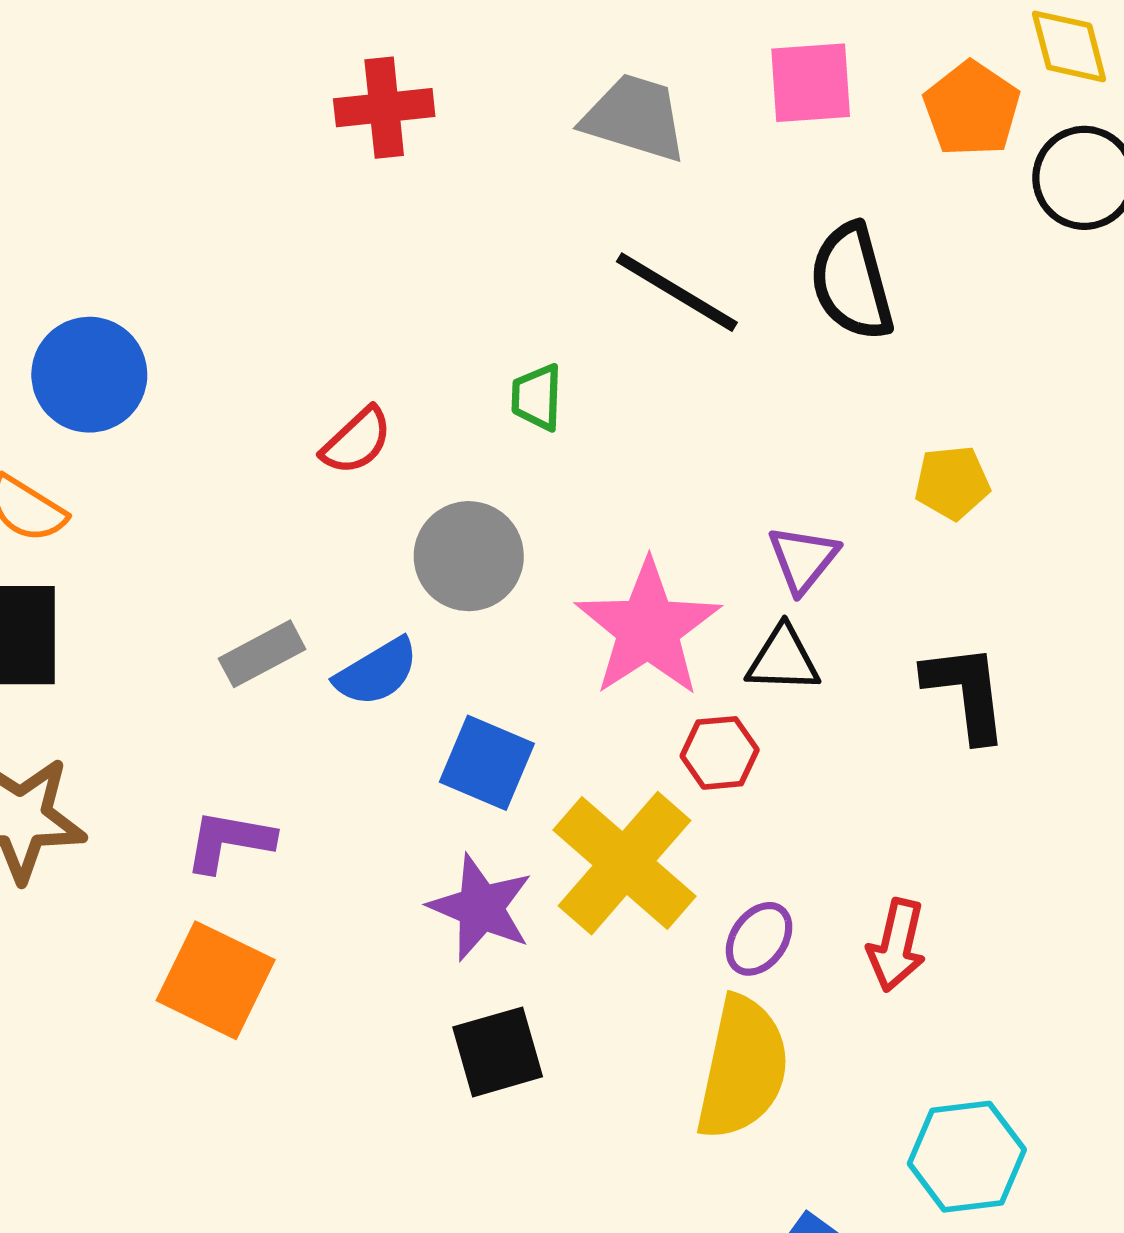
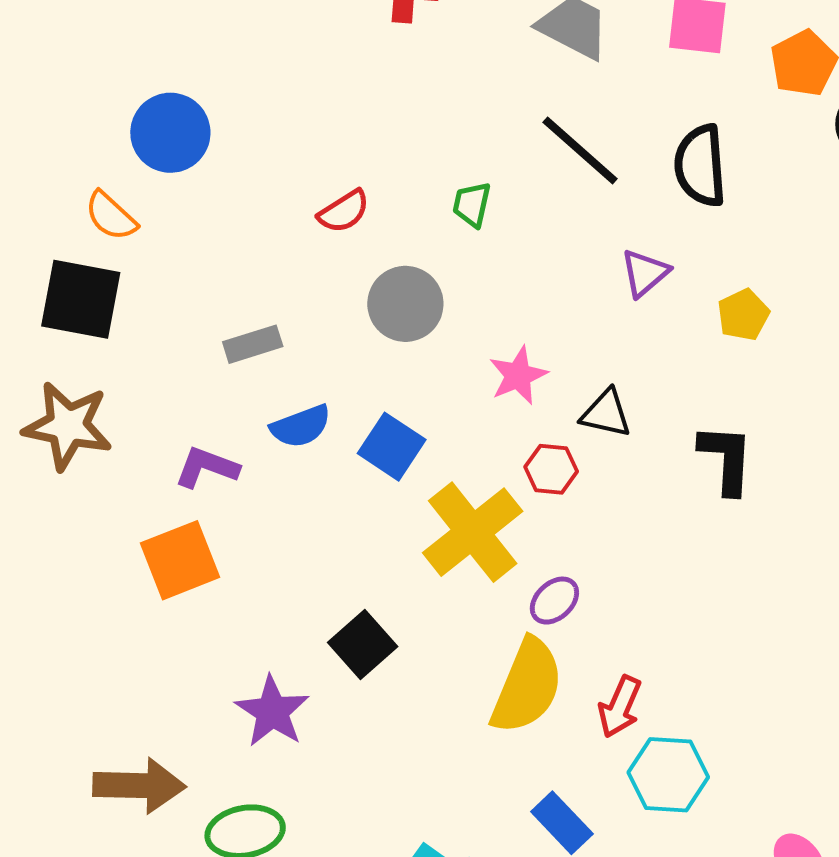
yellow pentagon: (952, 483) -> (743, 315), turned -30
purple triangle: (803, 559) -> (645, 273), moved
pink star: (648, 628) -> (518, 375), size x0.6
blue semicircle: (377, 672) -> (301, 426), moved
purple star: (481, 908) -> (272, 711), moved
red arrow: (897, 945) -> (620, 707), moved
orange square: (216, 980) -> (180, 560), turned 32
black square: (498, 1052) -> (363, 644), turned -36

